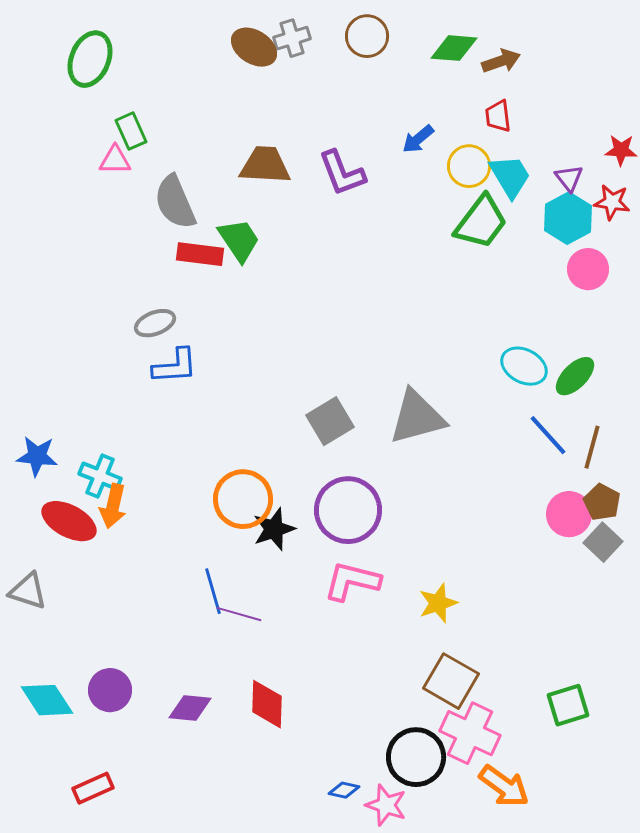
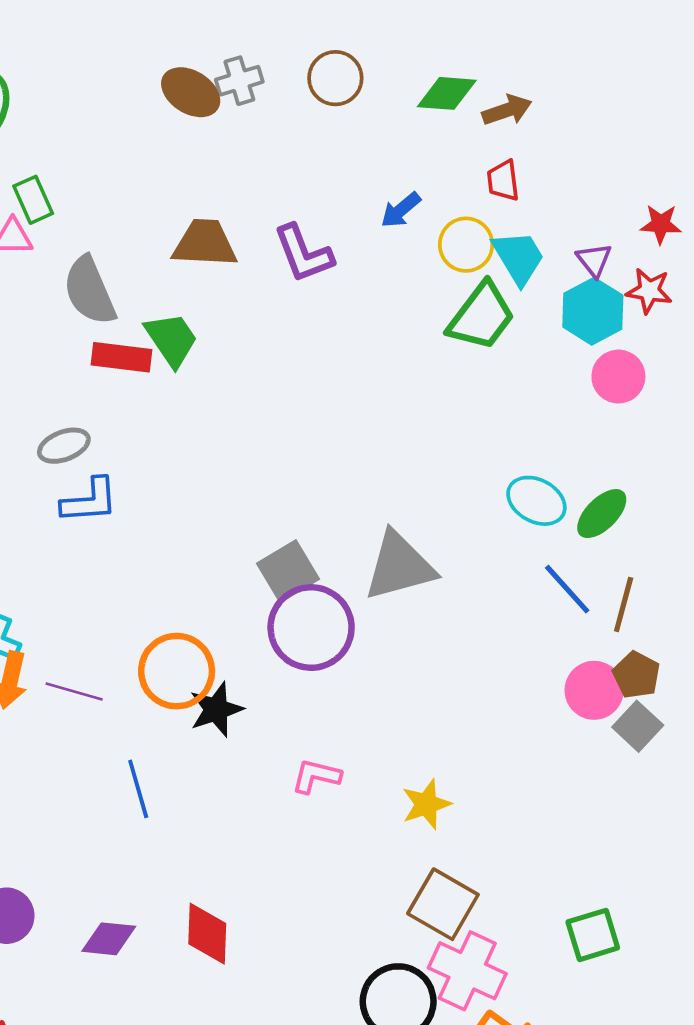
purple circle: (348, 510) -> (311, 628), moved
pink L-shape: (352, 581) -> (316, 776), size x0.7
purple line: (239, 614) -> (74, 692), moved

